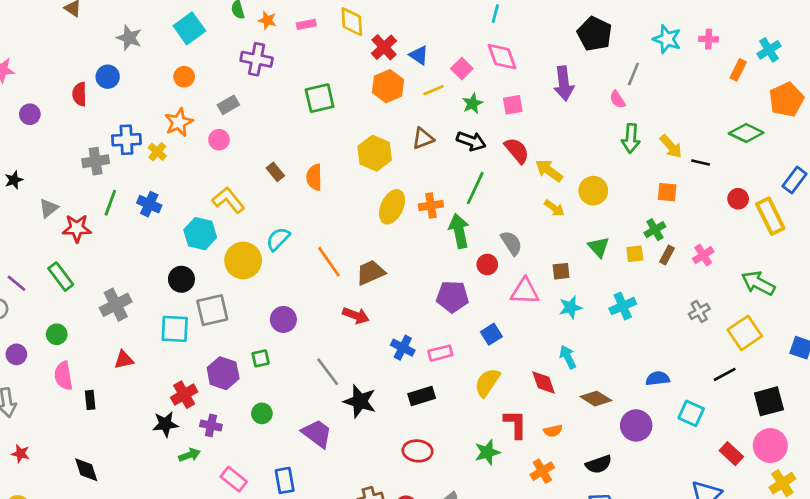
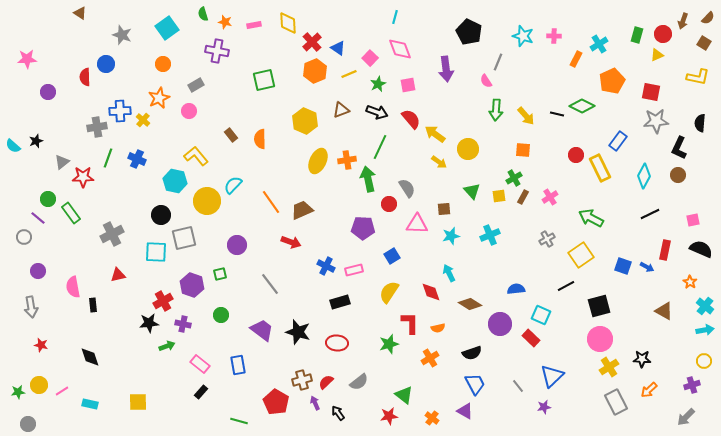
black line: (701, 163) -> (557, 114), moved
green circle: (57, 334) -> (48, 199), moved
black star: (360, 401) -> (298, 332), moved
red rectangle: (731, 454) -> (531, 338), moved

